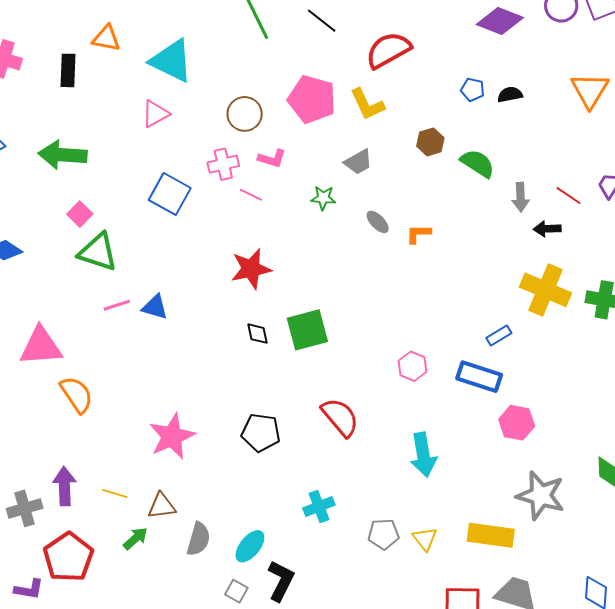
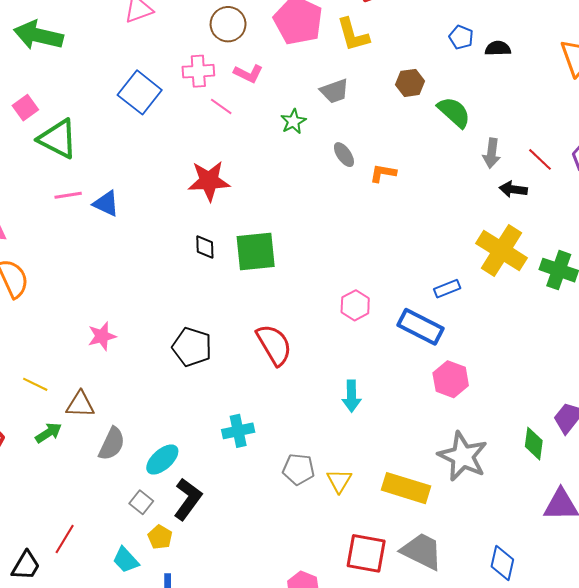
green star: (323, 198) -> (293, 121), turned 30
pink square: (80, 214) -> (25, 108), moved
pink star: (172, 436) -> (102, 336), size x0.6
cyan arrow: (423, 455) -> (352, 396), size x0.7

